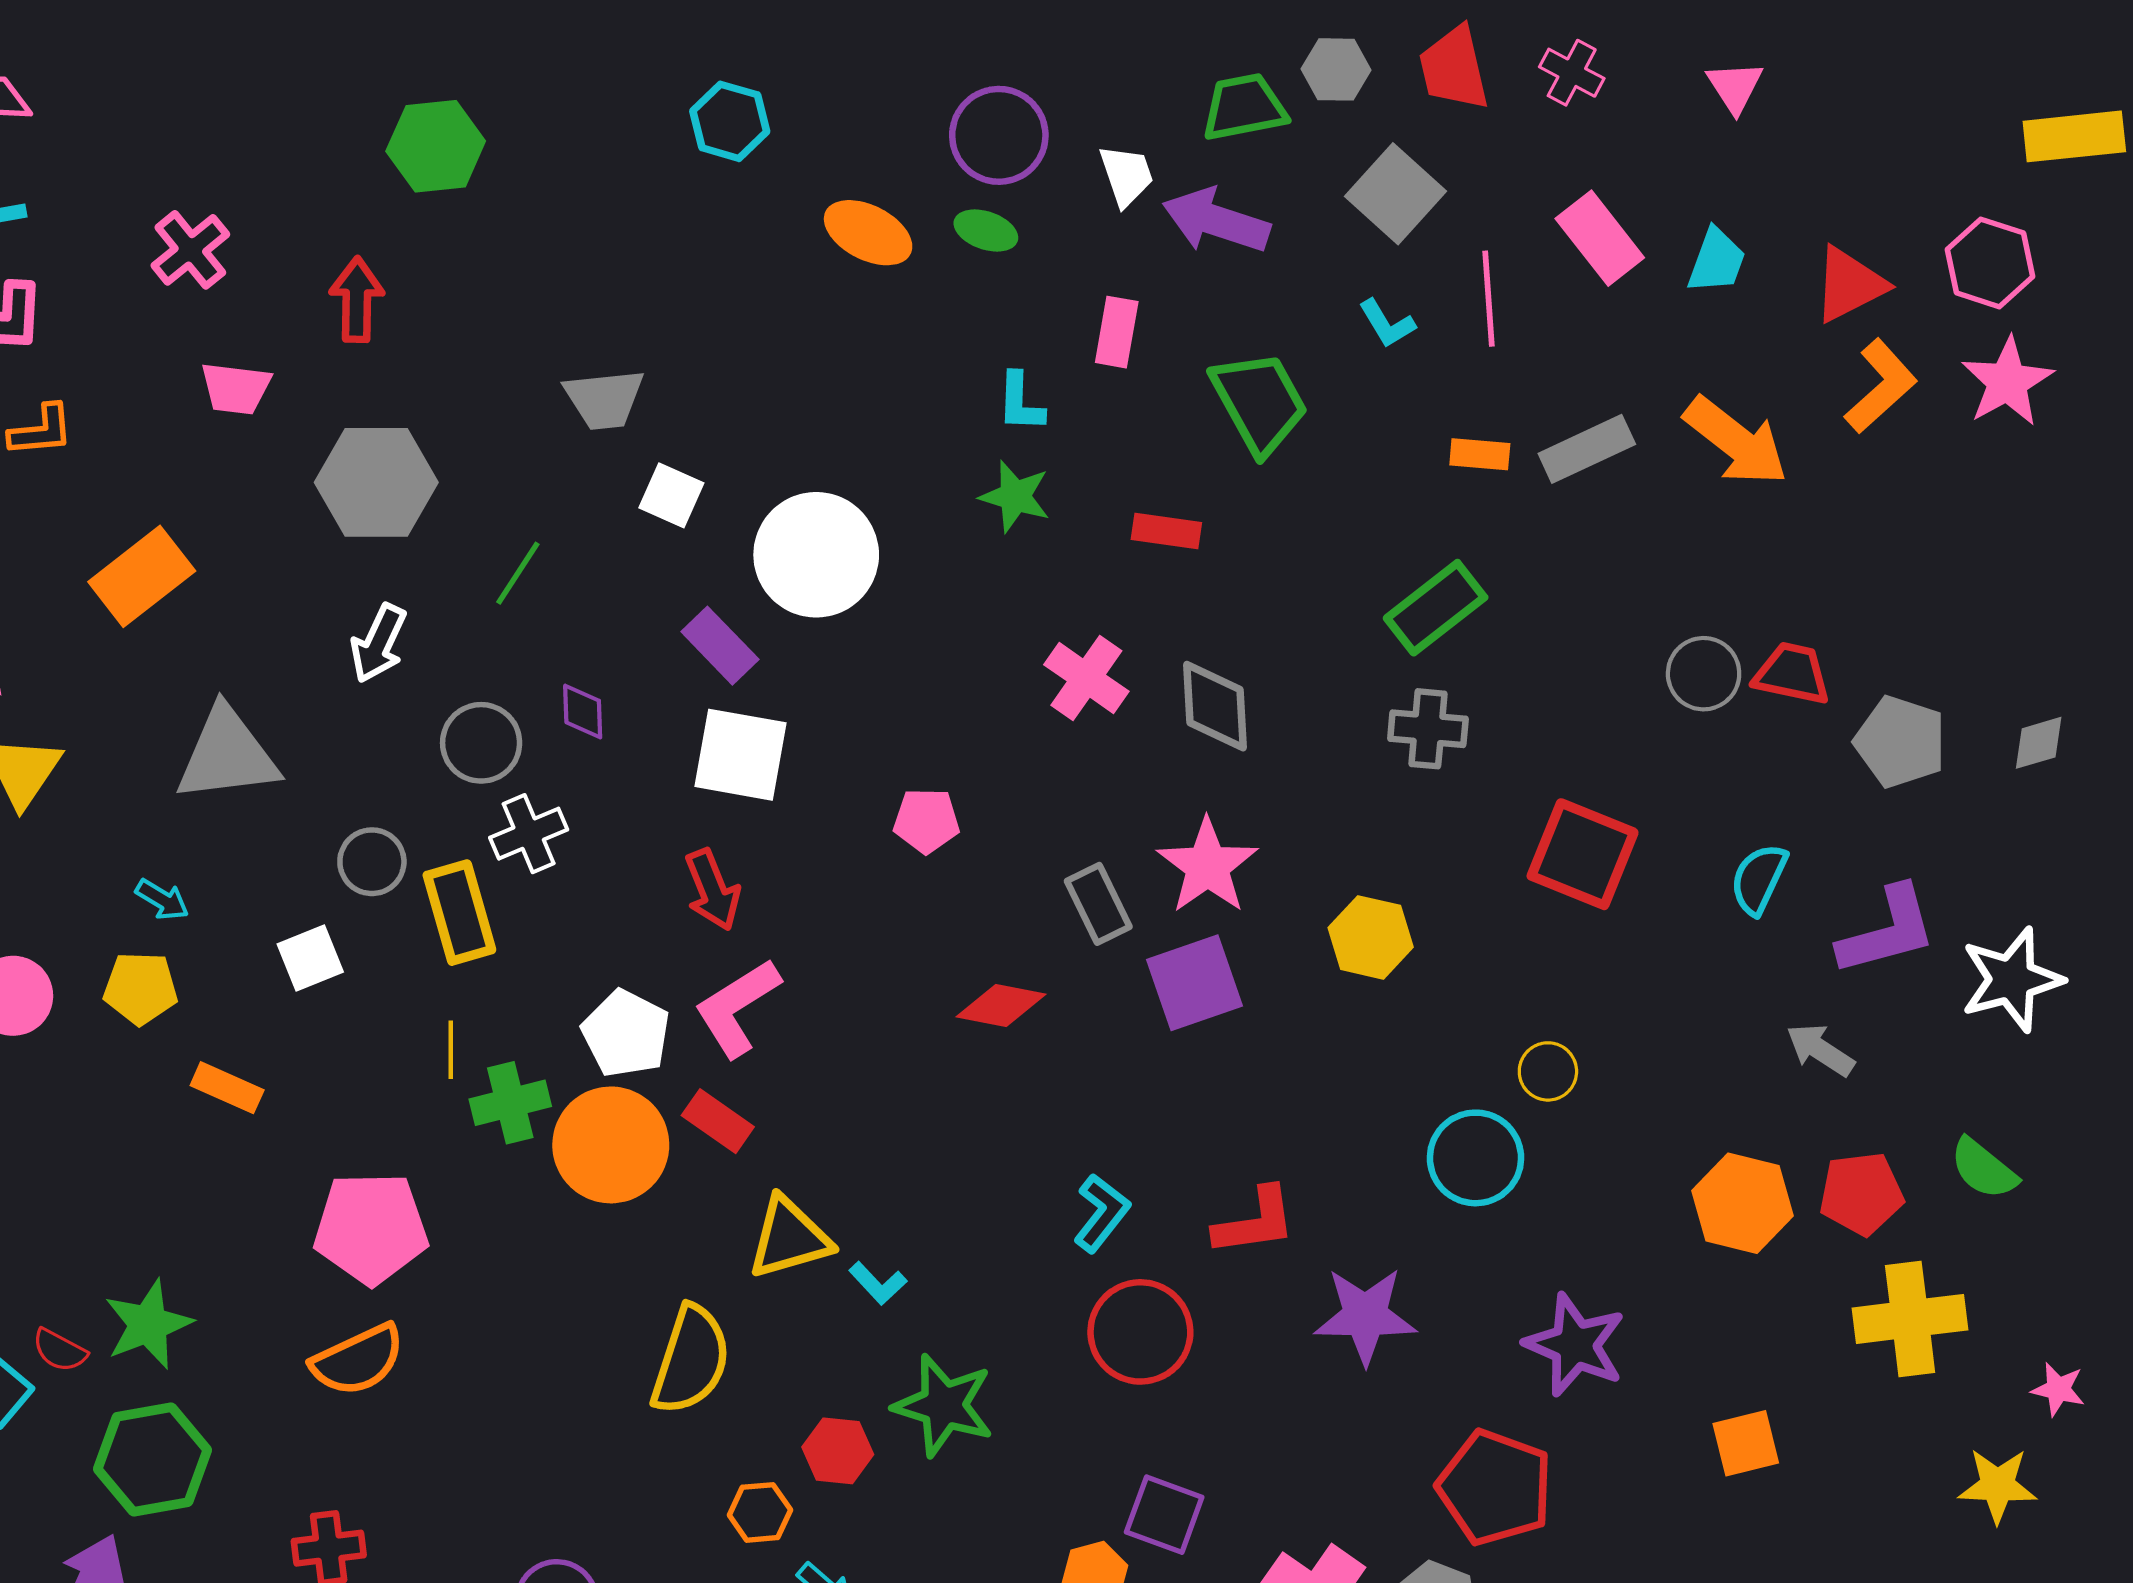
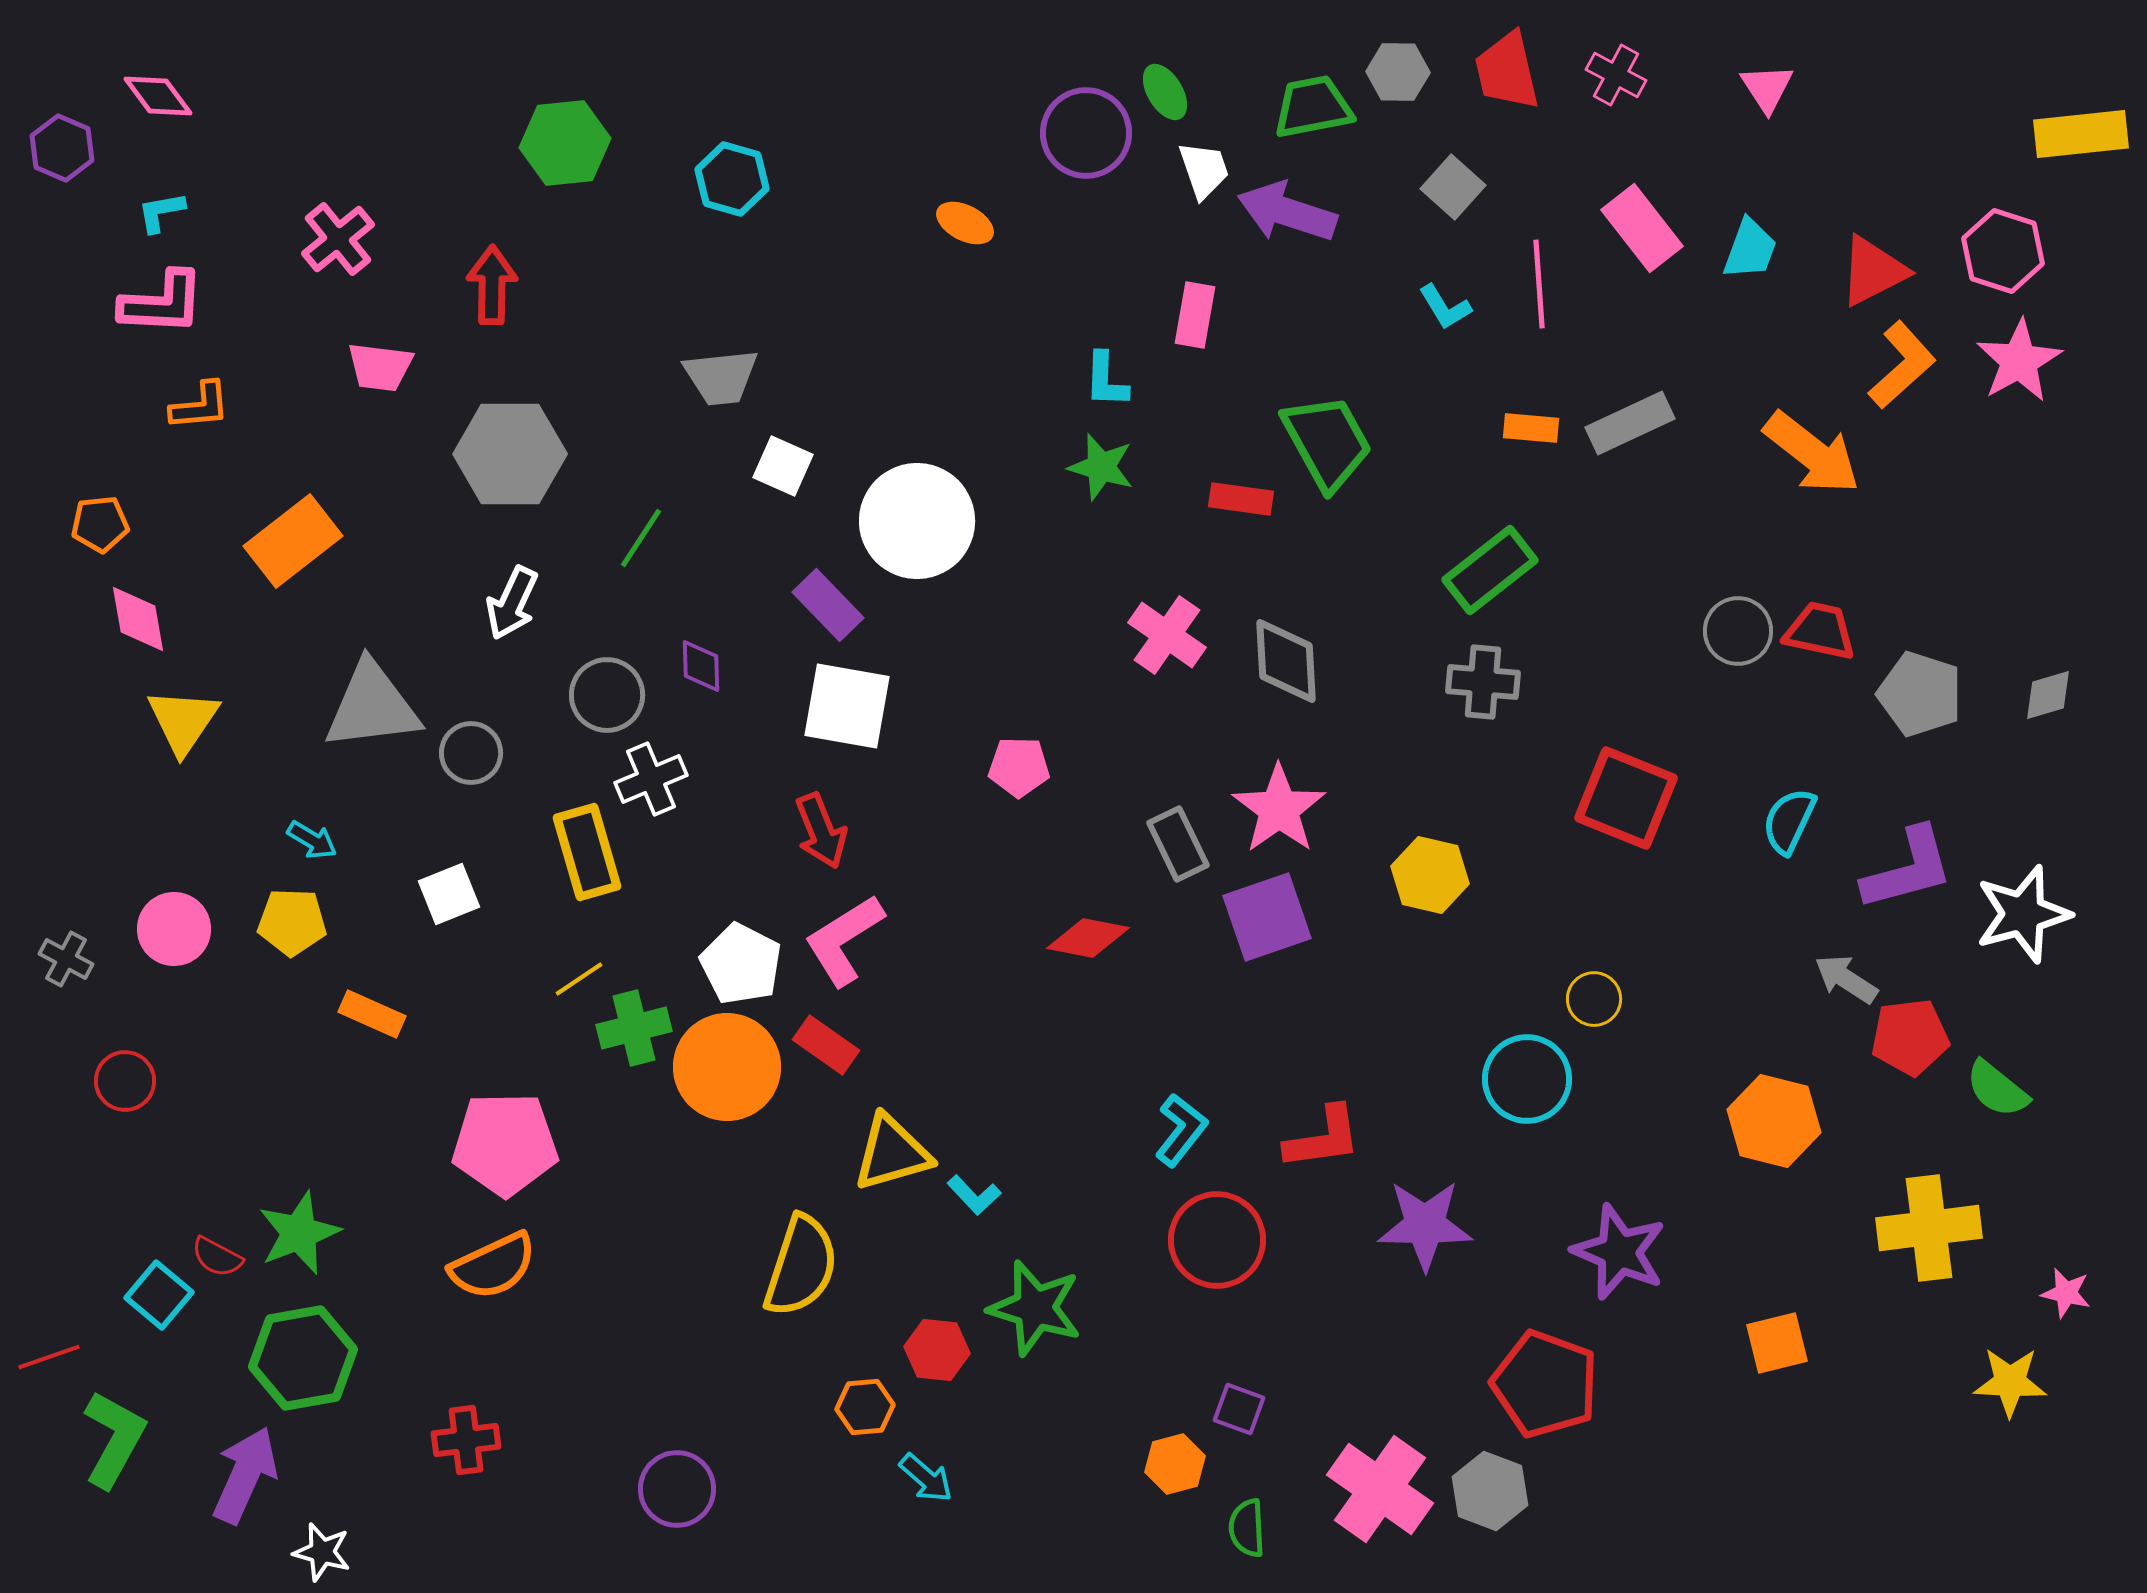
cyan hexagon: (730, 121) -> (732, 179), moved
gray square: (1396, 194) -> (1453, 187), size x0.7
green ellipse: (986, 230) -> (1165, 92), moved, turned 40
orange ellipse: (868, 233) -> (965, 223), size x0.7
green trapezoid: (1259, 402) -> (1327, 442), moved
orange arrow: (1736, 441) -> (1812, 453), moved
gray circle: (372, 862) -> (471, 753), moved
yellow line: (451, 1050) -> (579, 979), turned 56
red pentagon: (1861, 1194) -> (1910, 1037), moved
purple square: (1164, 1515) -> (1239, 1409), size x0.7

